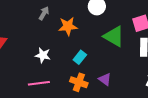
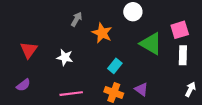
orange star: (68, 26) -> (102, 33), turned 30
white star: (43, 55) -> (65, 57), moved

